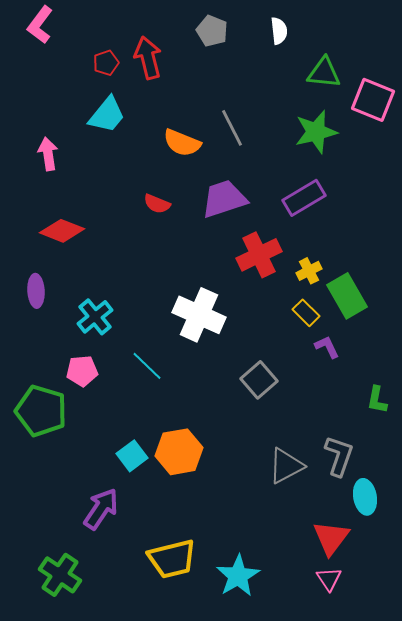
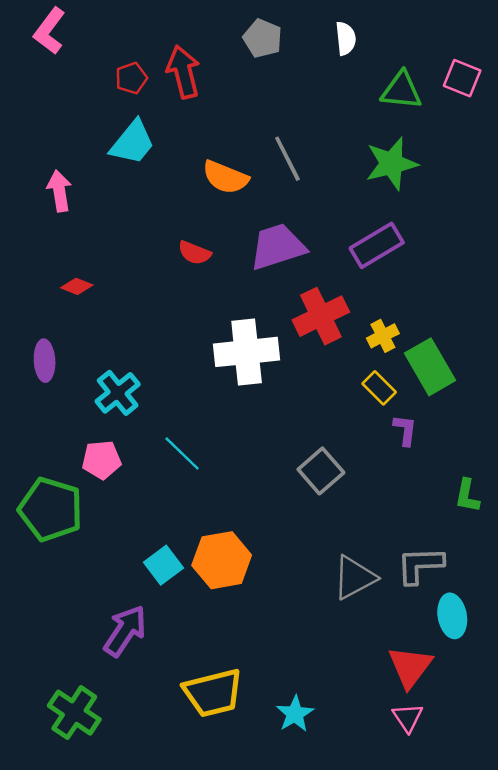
pink square: (373, 100) -> (462, 78), moved, size x0.7
red diamond: (62, 231) -> (77, 286), size x0.6
white cross: (199, 315) -> (247, 352), moved, turned -30
purple L-shape: (327, 347) -> (405, 430), turned 32
gray L-shape: (339, 456) -> (420, 565), turned -111
cyan star: (238, 576) -> (295, 714), size x0.7

